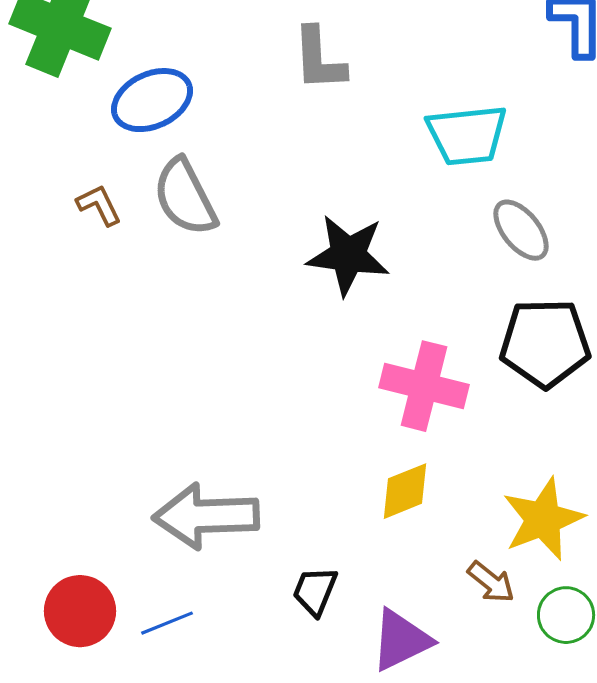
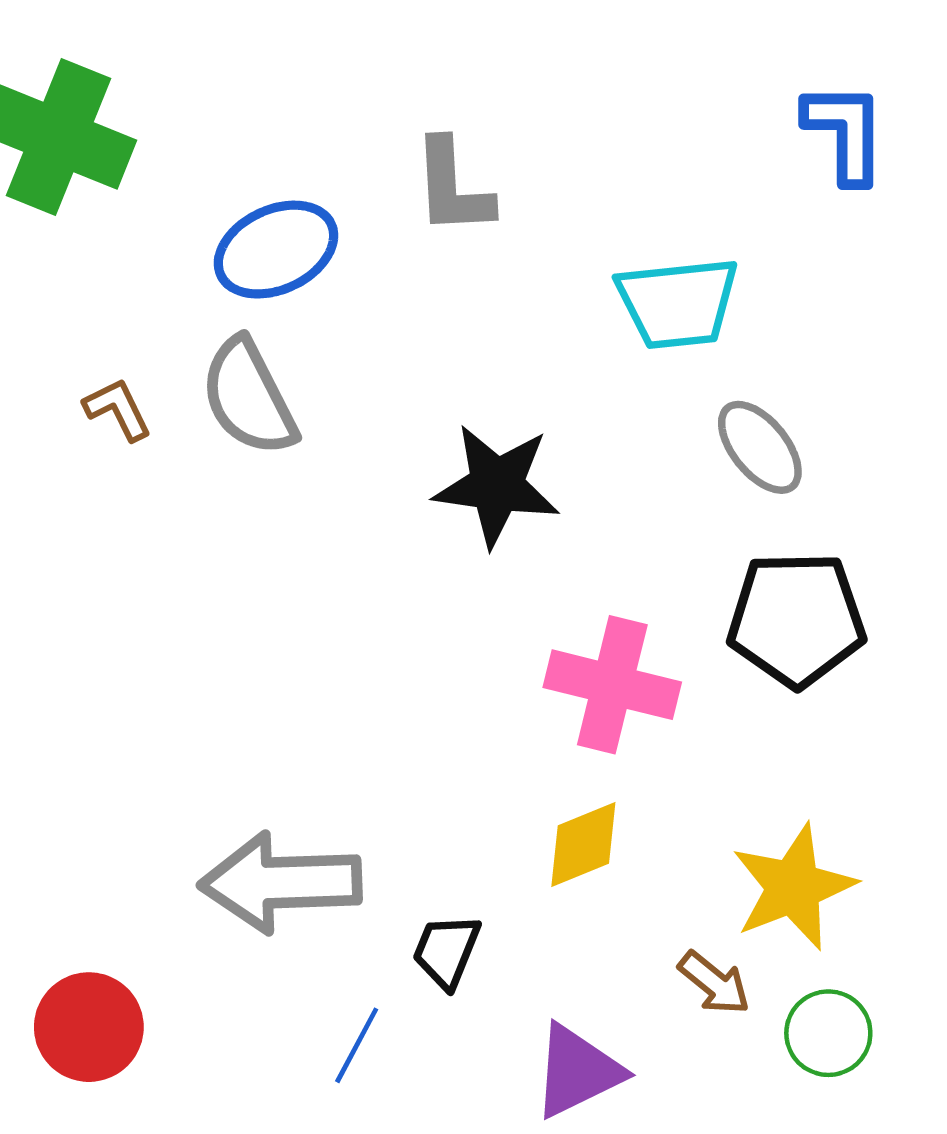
blue ellipse: (152, 100) -> (276, 250), moved
black trapezoid: (315, 591) -> (446, 951), moved
blue line: (167, 623) -> (357, 1045), moved, turned -40

